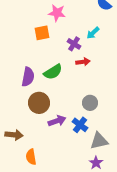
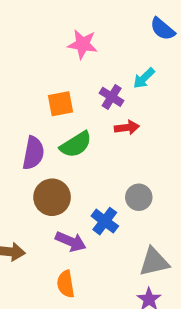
orange square: (42, 33) -> (61, 104), moved
purple arrow: (57, 121) -> (71, 241), moved, turned 42
blue cross: (80, 125) -> (105, 221), moved
orange semicircle: (31, 157) -> (66, 284), moved

